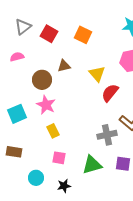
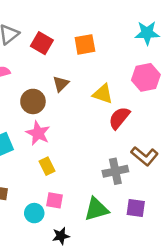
orange square: (83, 35) -> (85, 44), turned -36
brown triangle: (64, 66) -> (61, 84), turned -32
yellow triangle: (97, 74) -> (103, 94), turned -30
cyan circle: (36, 178) -> (34, 213), moved

